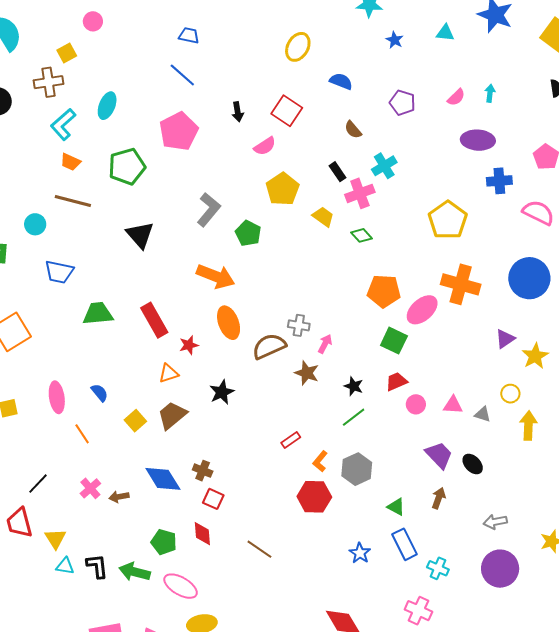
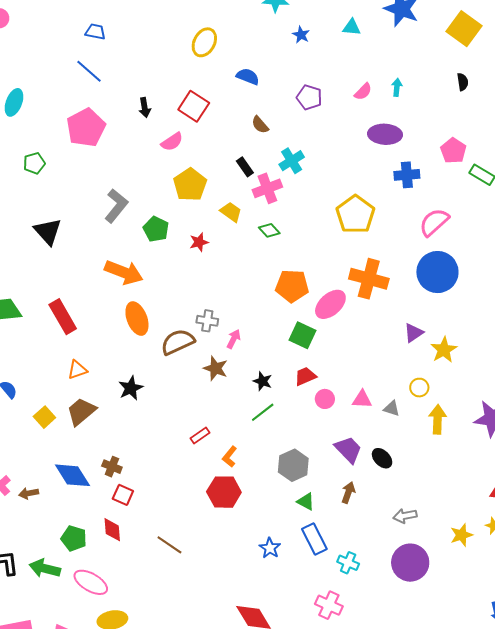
green pentagon: (127, 167) -> (34, 163), size x0.6
pink semicircle: (538, 213) -> (434, 222), moved, turned -68
red star: (189, 345) -> (199, 242), moved
gray hexagon: (357, 469) -> (293, 465), moved

